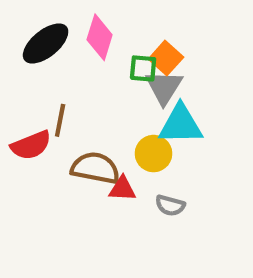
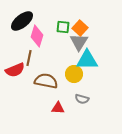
pink diamond: (100, 37) -> (37, 36), moved
green square: (143, 68) -> (63, 27), moved
red triangle: (122, 189) -> (58, 108), moved

